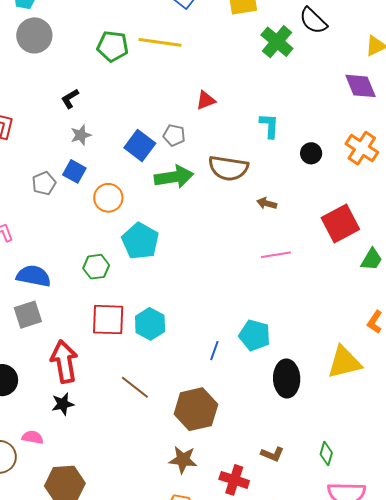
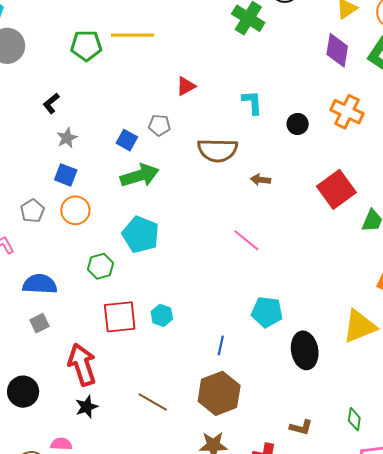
purple diamond: (361, 86) -> (337, 50), turned 40
blue square: (140, 145) -> (127, 140), size x0.7
green arrow: (174, 177) -> (140, 176), moved
gray pentagon: (44, 183) -> (32, 211), moved
orange circle: (108, 198) -> (75, 210), moved
pink line: (276, 255) -> (246, 240), moved, turned 56
gray square: (28, 315) -> (39, 323), size x0.7
cyan hexagon: (150, 324) -> (162, 315), size x0.7
blue line: (214, 351) -> (221, 345), moved
brown line: (135, 387) -> (153, 402), moved

